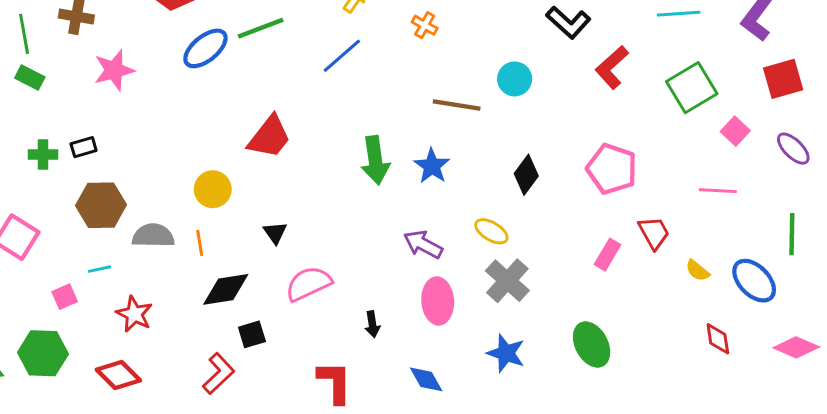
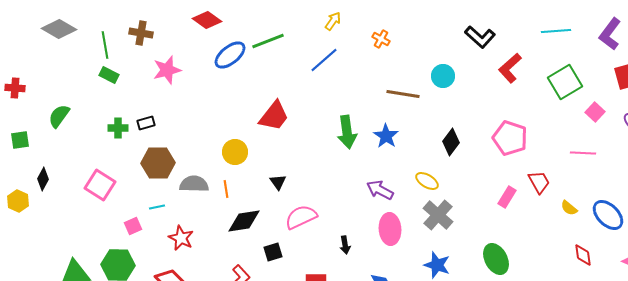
black square: (252, 334) -> (273, 252), moved

